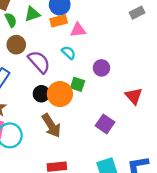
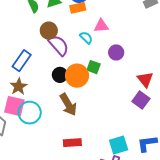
pink triangle: (78, 30) -> (101, 26), moved
brown circle: (16, 45) -> (49, 31), moved
purple square: (105, 124) -> (141, 100), moved

